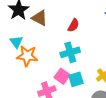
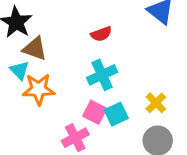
brown triangle: (40, 18) -> (35, 49), moved
red semicircle: (73, 25) -> (101, 34), turned 48

